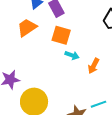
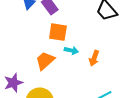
orange trapezoid: (27, 28) -> (45, 61), moved

